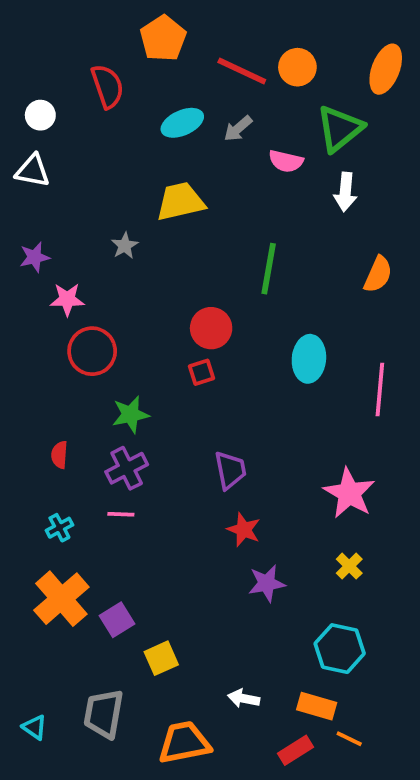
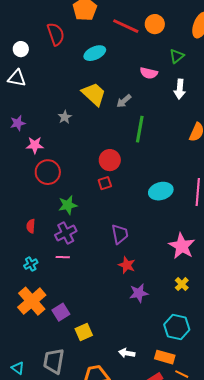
gray arrow: (238, 129) -> (124, 101), moved
green triangle: (340, 129) -> (177, 56), size x0.6
yellow trapezoid: (180, 201) -> (94, 94), turned 56
cyan ellipse: (309, 359) -> (161, 191), moved, turned 70

